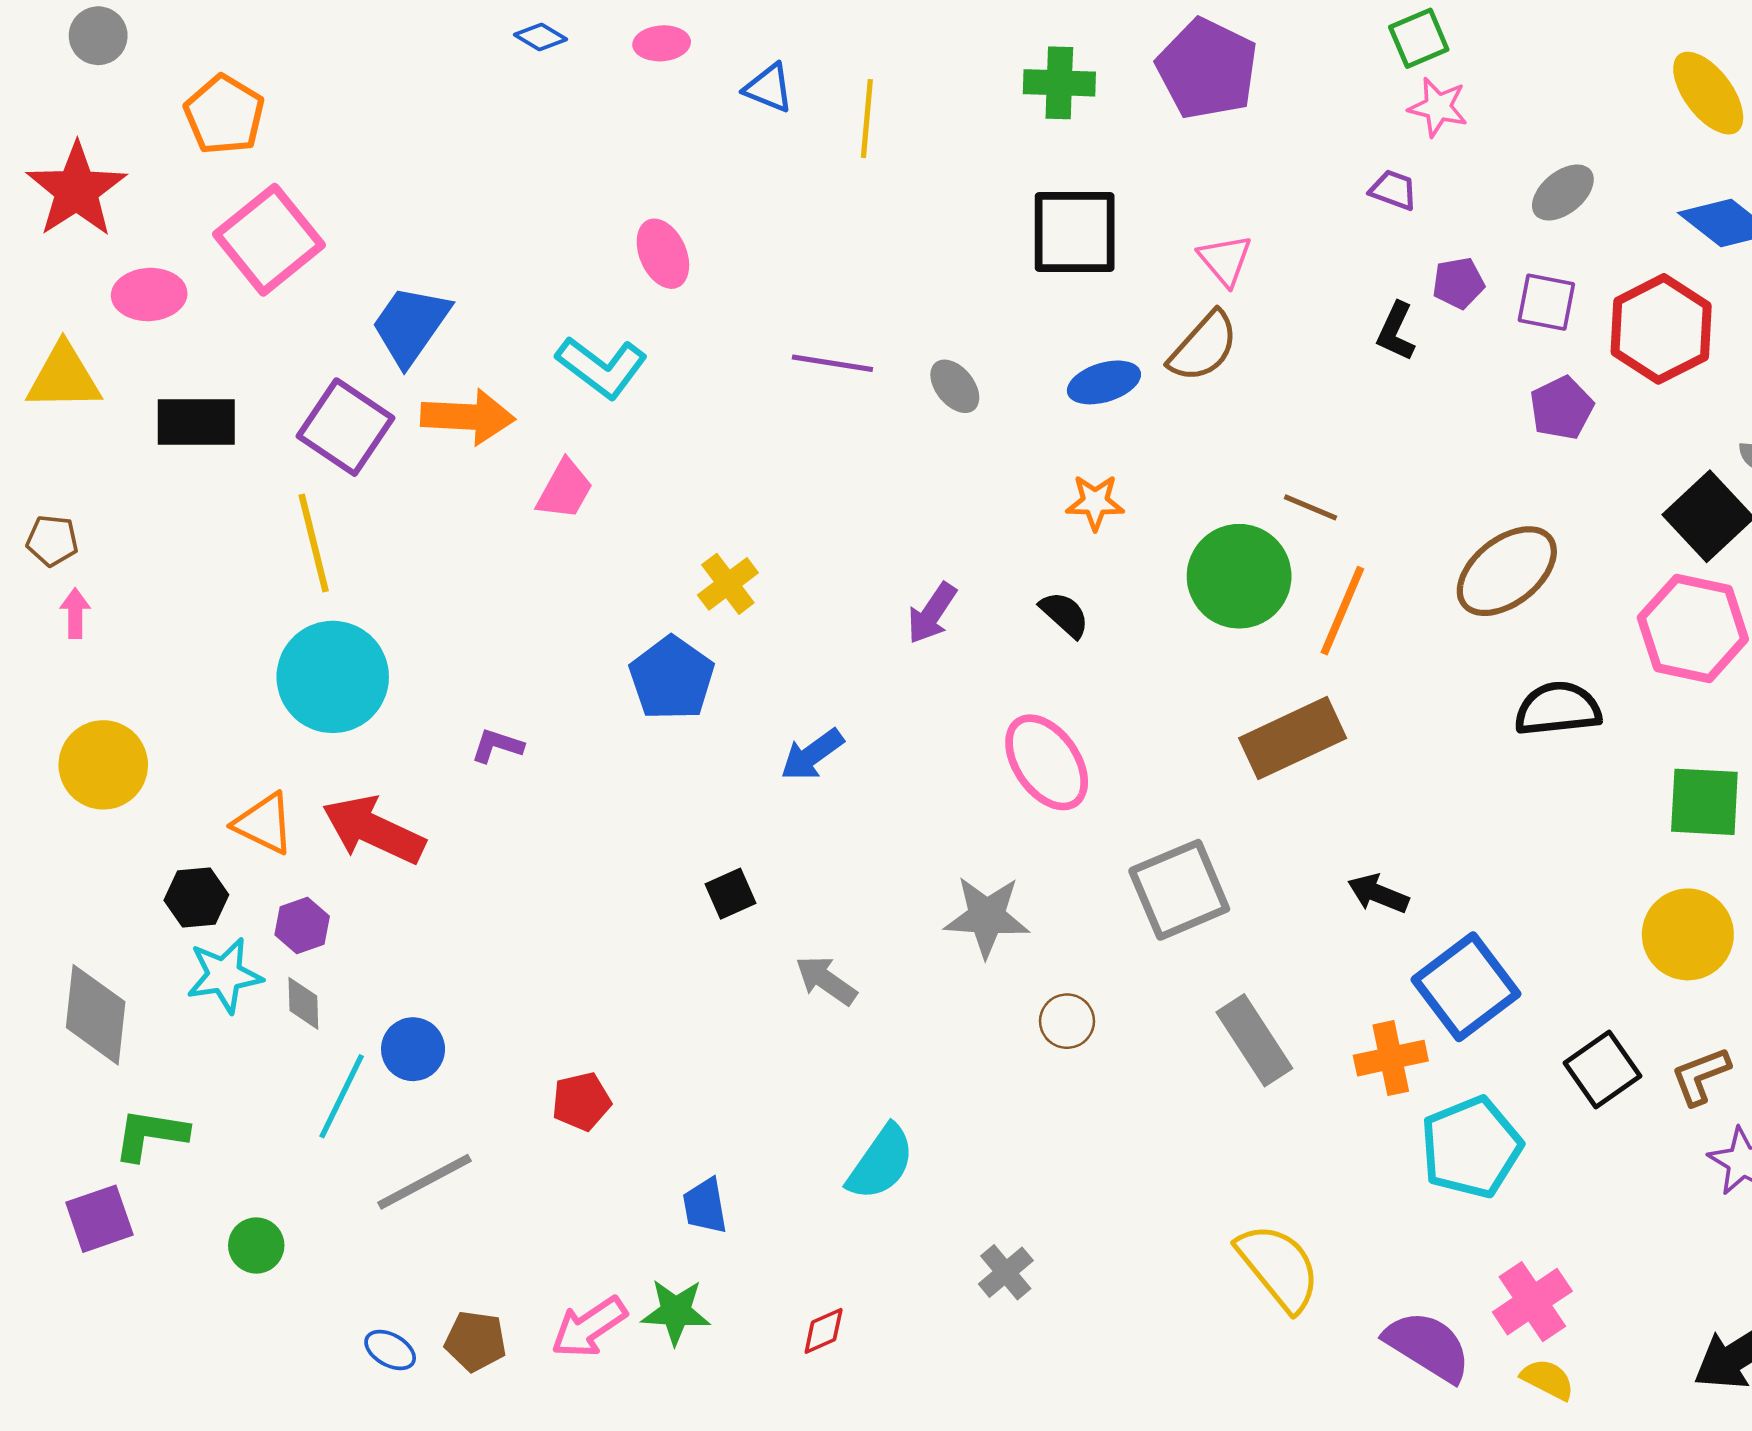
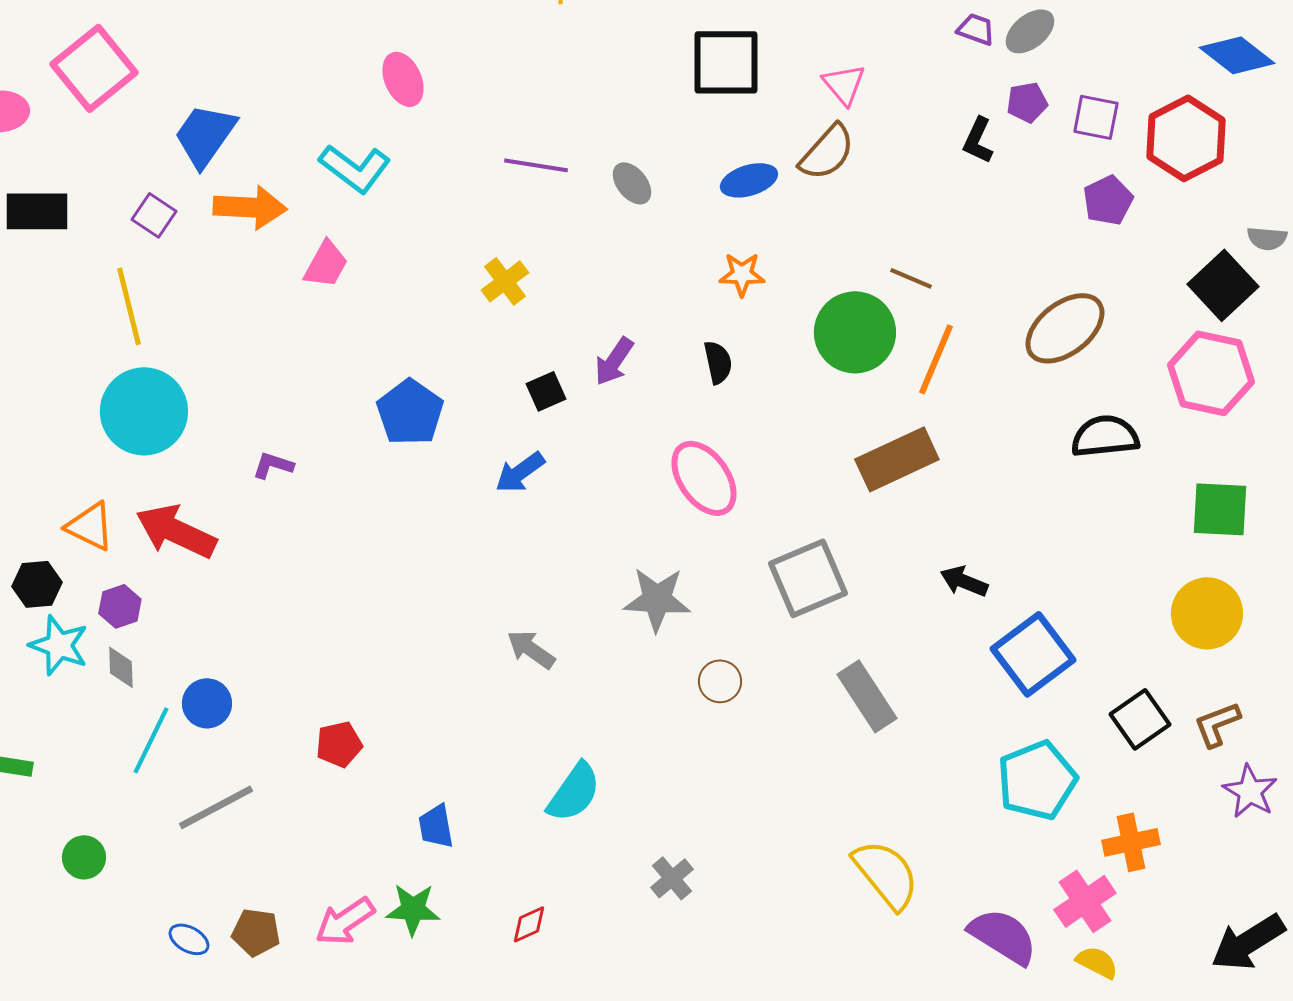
gray ellipse: (1563, 193) -> (1030, 31), moved
purple square: (345, 427) -> (154, 215), size x0.6
yellow cross: (728, 584) -> (505, 281), moved
black semicircle: (1064, 614) -> (718, 362), turned 36
black square: (730, 894) -> (546, 391), moved
cyan star: (224, 975) -> (59, 645), turned 30
orange cross: (1391, 1058) -> (1131, 842), moved

